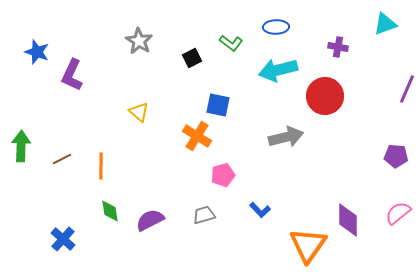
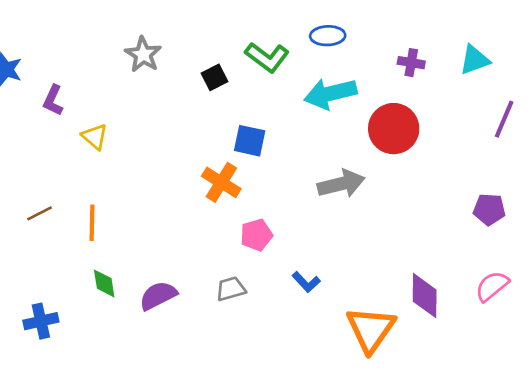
cyan triangle: (385, 24) -> (474, 60), moved
green L-shape: (231, 43) -> (267, 57), size x1.4
purple L-shape: (72, 75) -> (53, 100), size x0.7
yellow triangle: (139, 112) -> (95, 137), moved
blue cross: (63, 239) -> (41, 321), turned 35

